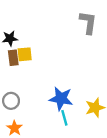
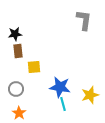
yellow square: (25, 54) -> (34, 67), moved

